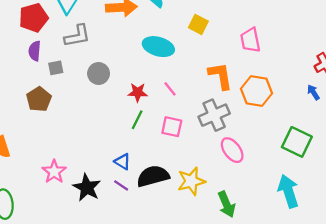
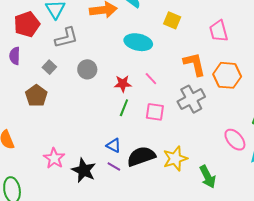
purple semicircle: (35, 51) -> (15, 56), moved
gray square: (56, 68) -> (49, 67), turned -32
pink ellipse: (232, 150) -> (235, 140), moved

